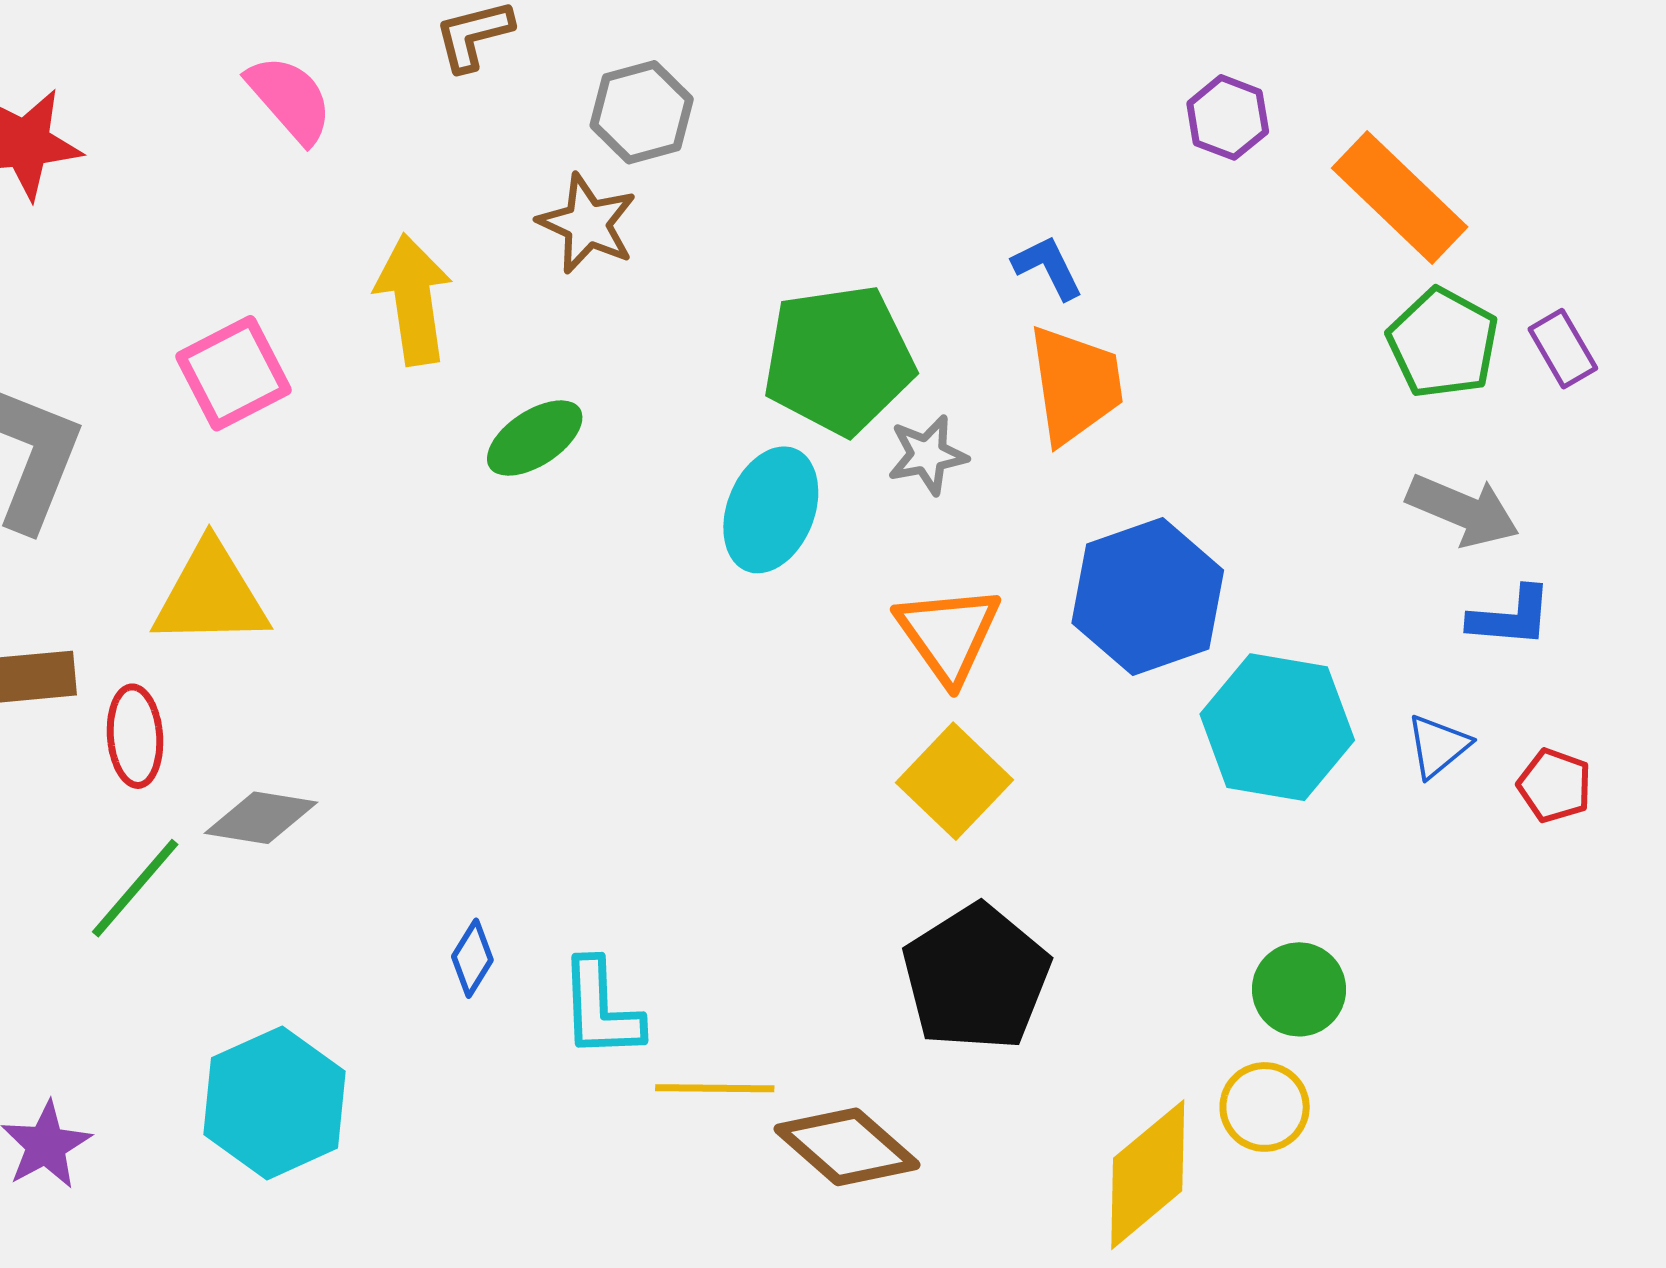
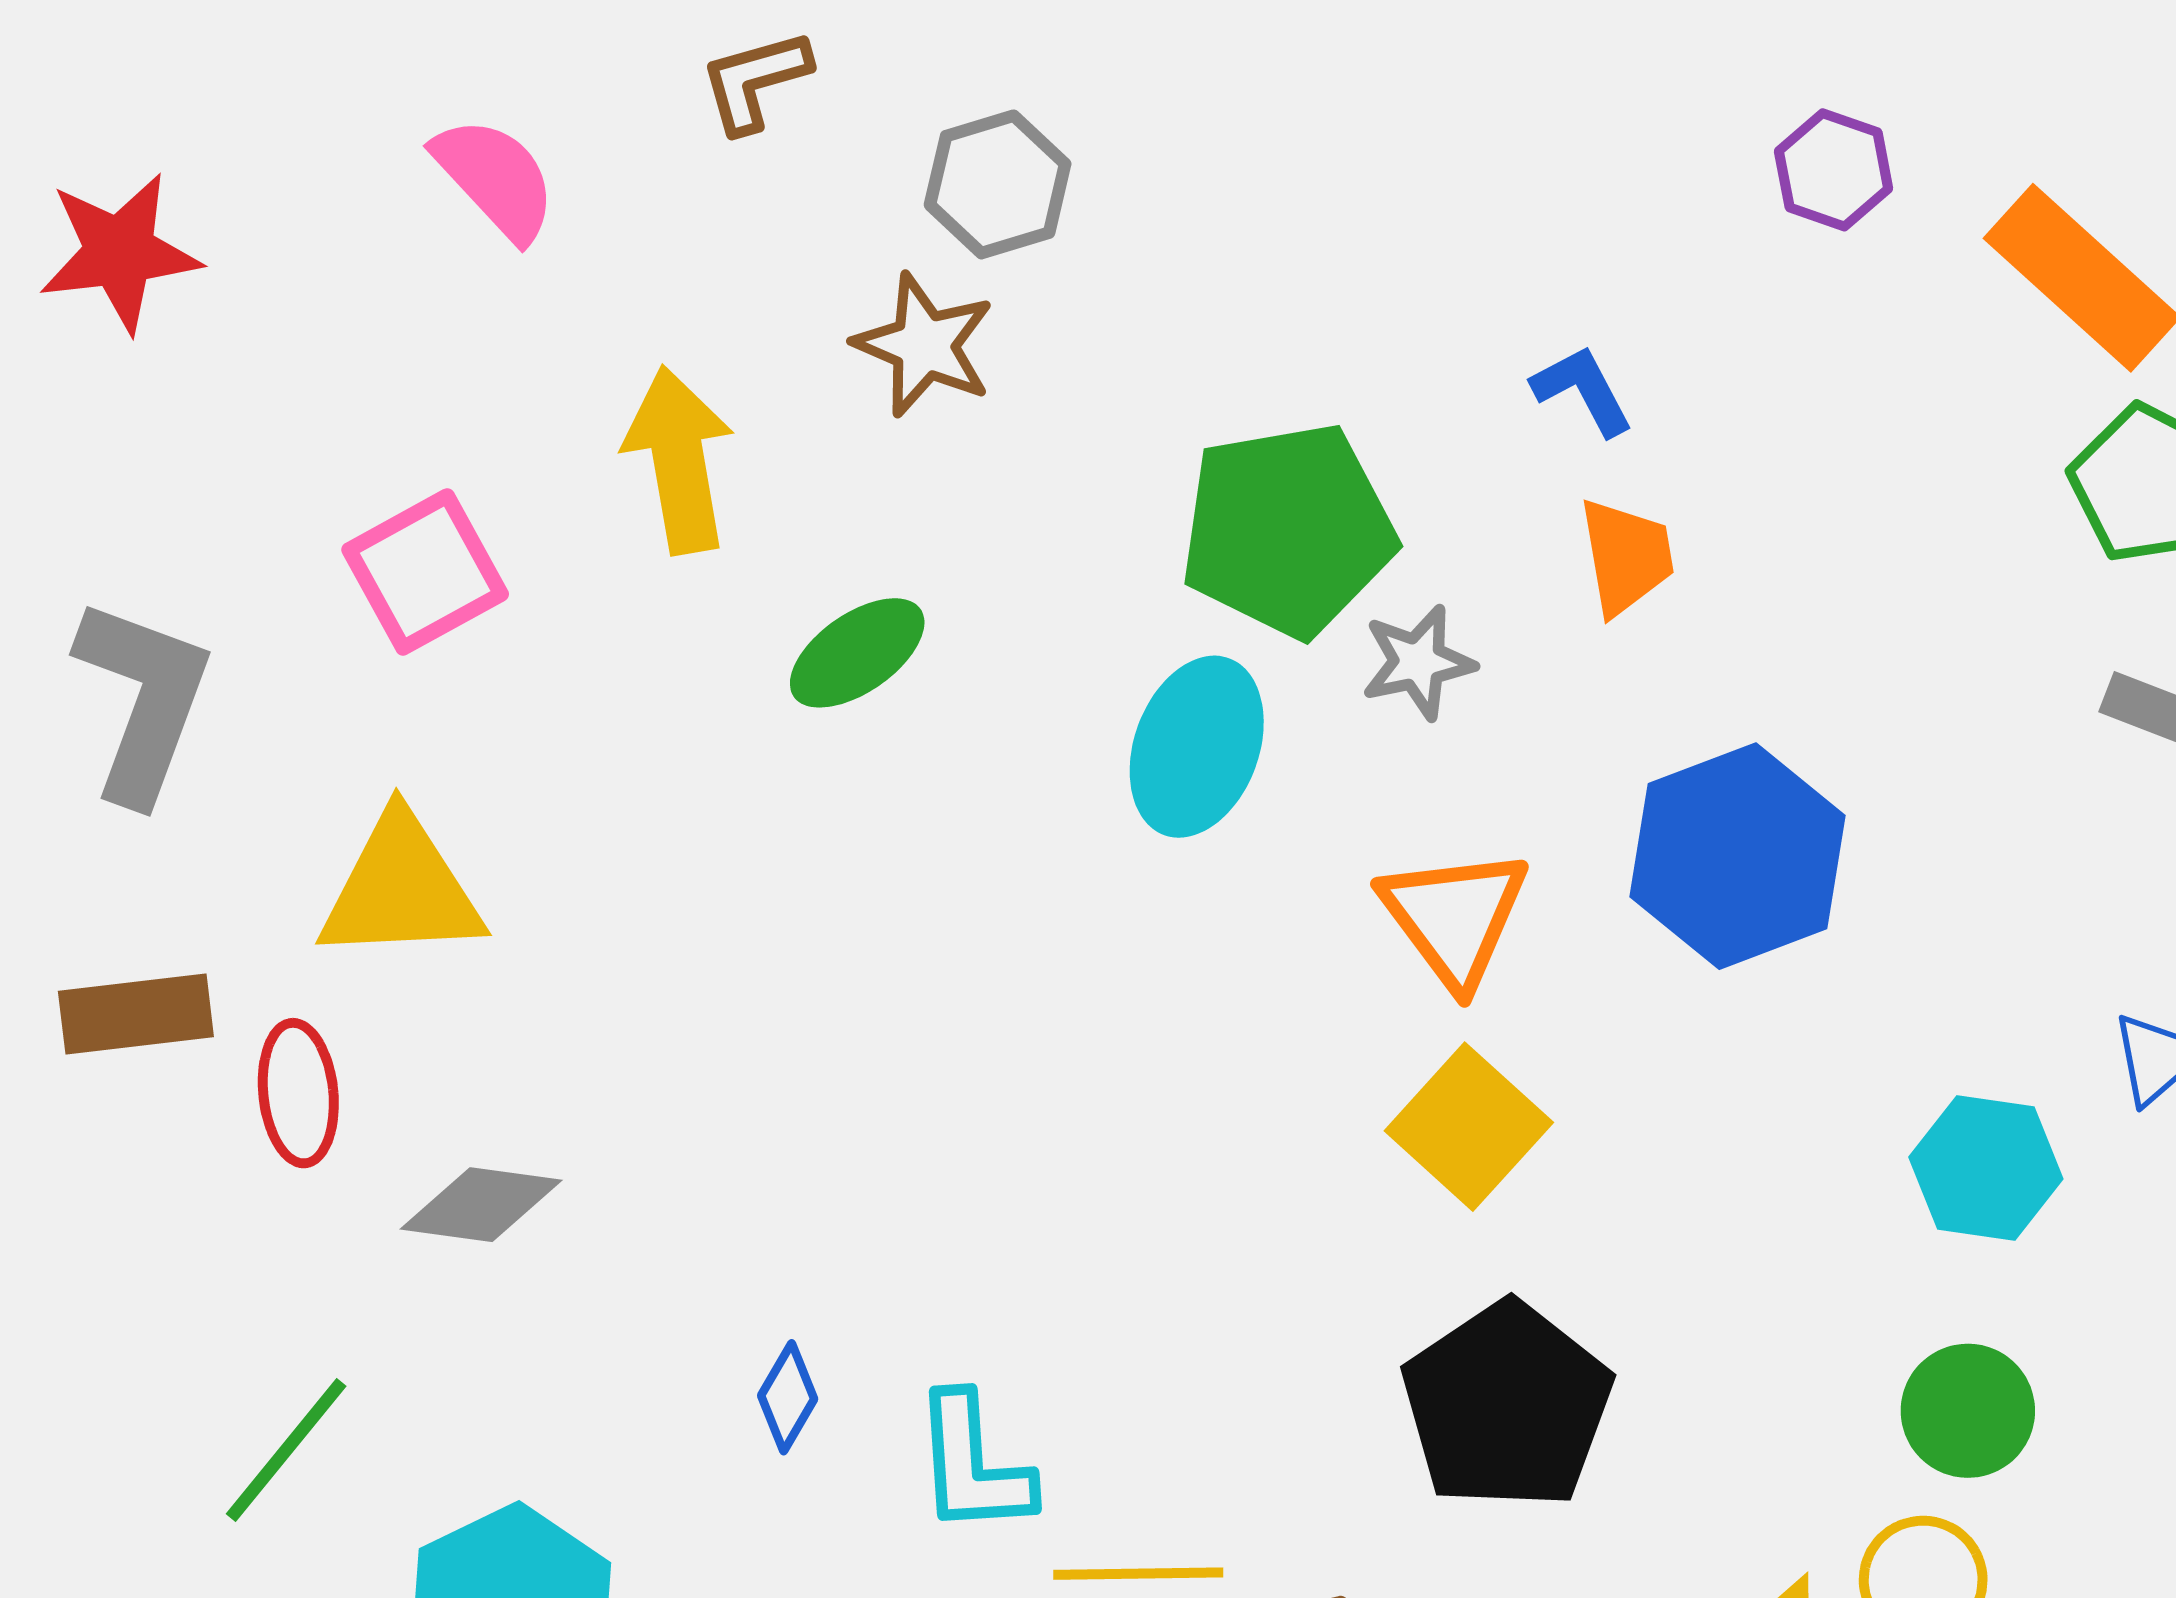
orange trapezoid: (1075, 385) -> (1626, 557), size x0.7
cyan hexagon: (1277, 727) -> (1986, 1168), moved, size x0.7
green line: (135, 888) -> (286, 1450), moved

